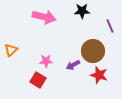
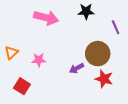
pink star: (46, 61) -> (39, 60), moved
red square: (38, 80) -> (22, 86), moved

